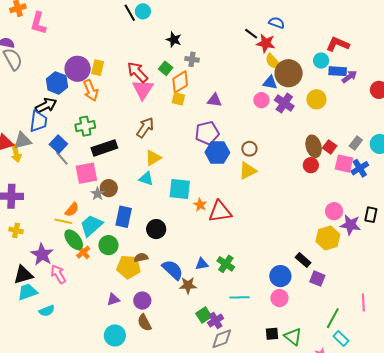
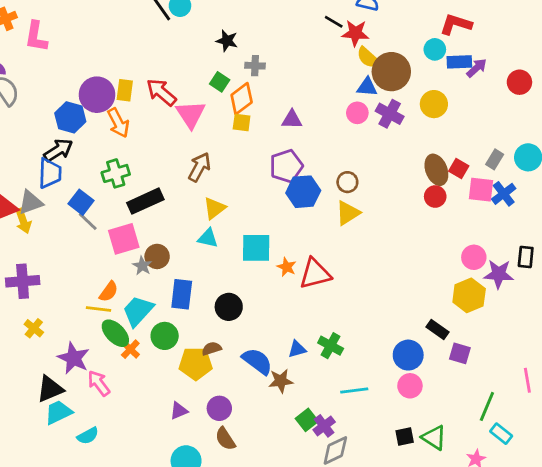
red arrow: (137, 72) -> (161, 92), moved
yellow cross: (16, 230) -> (34, 328), turned 32

